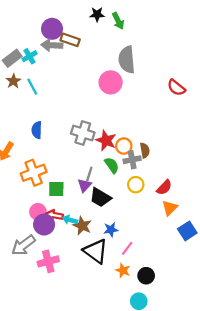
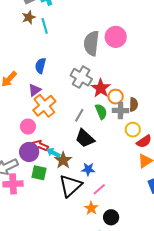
gray semicircle: (127, 60) -> (91, 43), moved
orange cross: (34, 173) -> (44, 106), moved, turned -30
purple triangle: (84, 185) -> (35, 90), moved
yellow circle: (136, 185) -> (133, 130), moved
green square: (56, 189) -> (39, 173), moved
pink circle: (38, 212) -> (28, 127), moved
black triangle: (96, 251) -> (70, 186), turned 30
pink cross: (48, 261) -> (13, 184), moved

